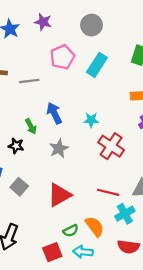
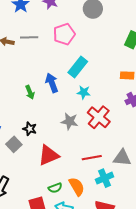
cyan rectangle: (97, 65) -> (78, 67), moved
gray line: (29, 81) -> (29, 37), moved
black star: (16, 146) -> (30, 129), moved
gray star: (59, 148) -> (70, 121), moved, turned 30
red line: (108, 192) -> (92, 158), turned -30

